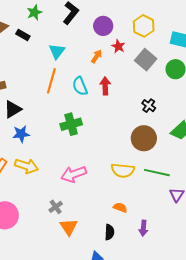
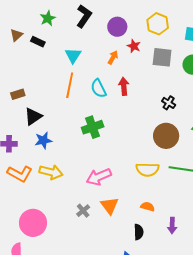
gray square: (146, 60) -> (162, 57), turned -30
orange triangle: (69, 227) -> (110, 206), moved

